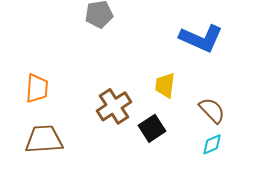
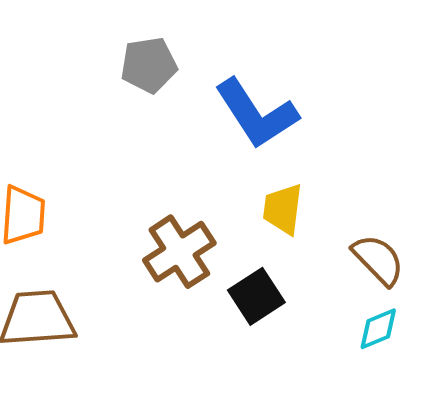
blue L-shape: (201, 38) -> (256, 114), moved, turned 33

